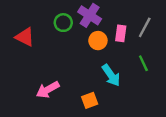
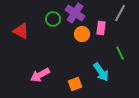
gray line: (145, 27) -> (120, 13), moved
cyan arrow: (111, 75) -> (101, 72), moved

